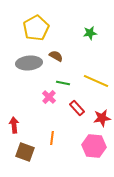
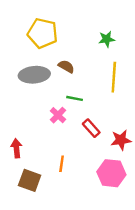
yellow pentagon: (36, 28) -> (43, 33), turned -30
yellow line: (96, 81) -> (114, 77), moved, turned 70

